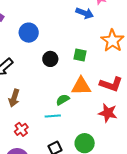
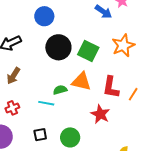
green square: (80, 55) -> (88, 51), size x1.5
black circle: (50, 59) -> (58, 47), size x1.6
red L-shape: (111, 84) -> (111, 87), turned 65

